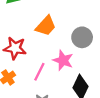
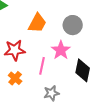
pink star: (63, 60) -> (61, 50), turned 30

